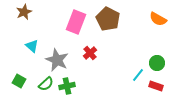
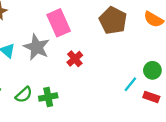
brown pentagon: (108, 19) -> (113, 20), moved
pink rectangle: (76, 22) -> (59, 23), turned -45
gray star: (57, 60) -> (37, 47), moved

